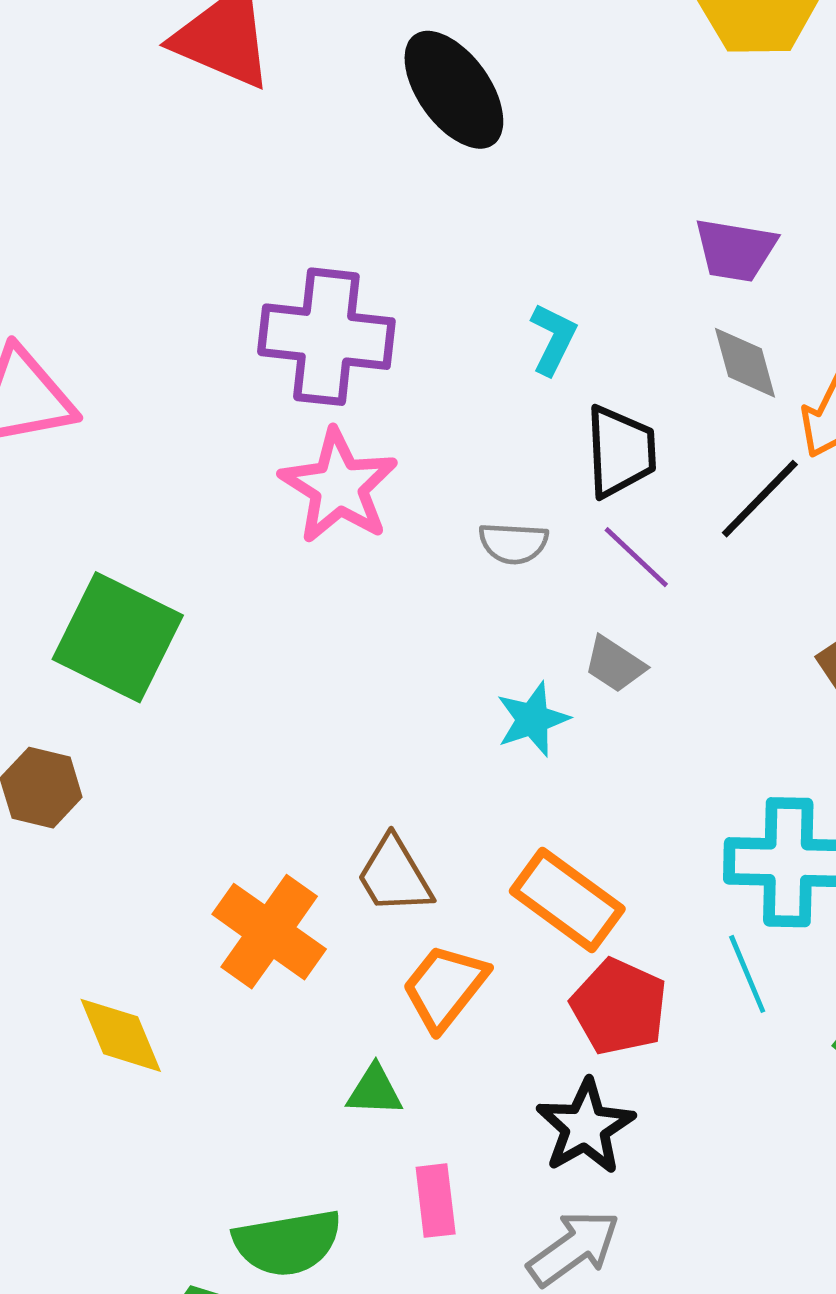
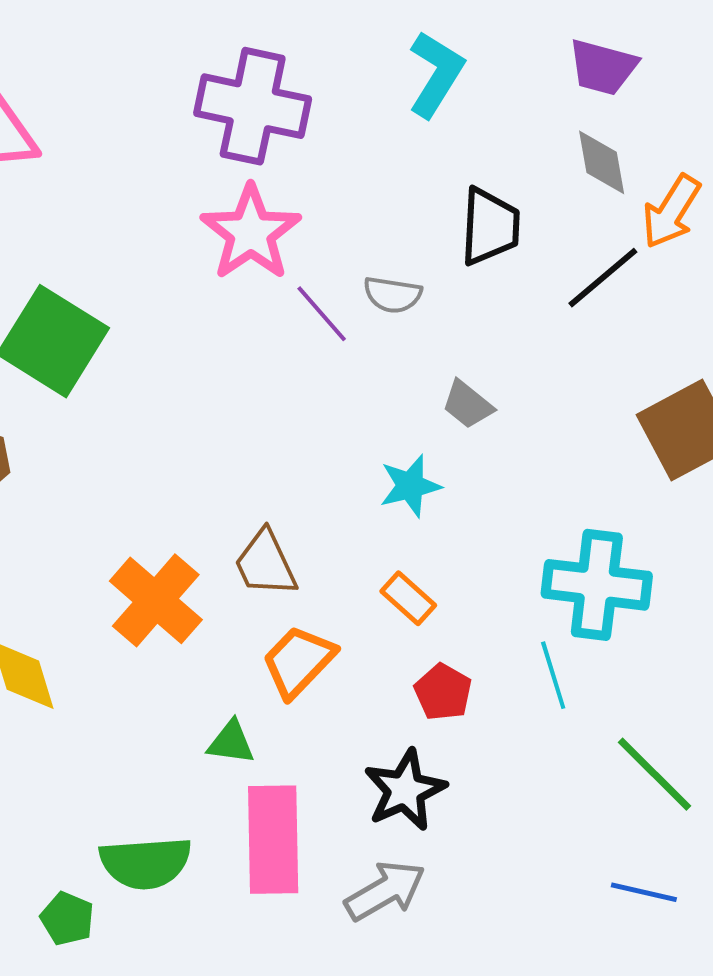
cyan L-shape: (553, 339) -> (436, 74), moved, size x1.4
purple line: (636, 557) -> (322, 314), moved
cyan star: (533, 719) -> (410, 486), moved
orange rectangle: (567, 900) -> (408, 598), size x0.6
red pentagon: (619, 1007) -> (443, 692), size x0.7
pink rectangle: (436, 1201) -> (273, 840), size x1.8

